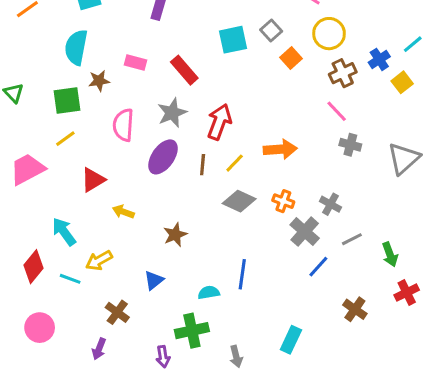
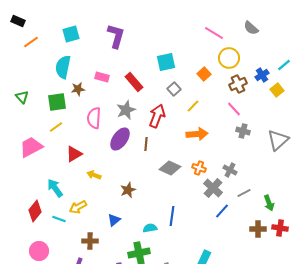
gray square: (271, 31) -> (174, 89), moved
yellow line: (235, 163) -> (193, 106), moved
red cross: (407, 293) -> (280, 228), turned 35
brown cross: (355, 309) -> (258, 229), moved, turned -35
brown cross: (117, 312) -> (90, 241), turned -35

